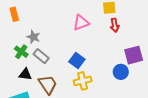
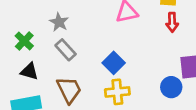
green cross: (21, 52) -> (24, 41), moved
black triangle: (25, 74) -> (29, 71), moved

